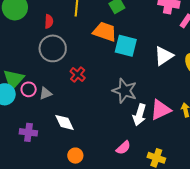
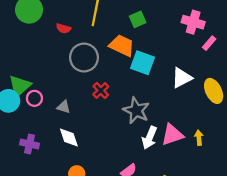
red semicircle: (49, 21) -> (64, 28), turned 96
gray circle: (53, 48) -> (84, 58), moved
red cross: (78, 75) -> (101, 91), moved
gray triangle: (46, 93) -> (64, 107), moved, turned 32

